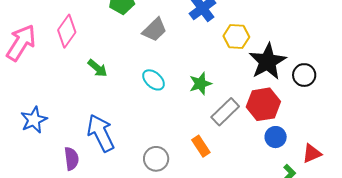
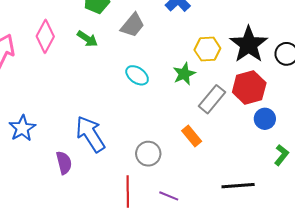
yellow hexagon: (236, 37) -> (207, 49), moved
green arrow: (98, 68) -> (87, 39), moved

